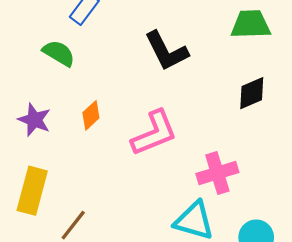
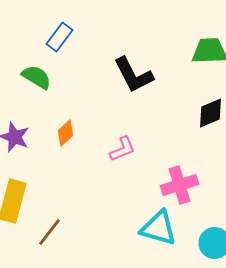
pink L-shape: (154, 133) -> (123, 149), size x0.6

